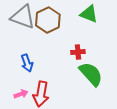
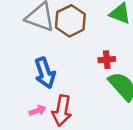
blue arrow: (27, 63) -> (45, 73), size x1.4

